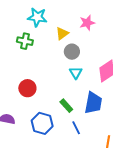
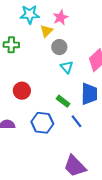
cyan star: (37, 17) -> (30, 14), moved
pink star: (87, 23) -> (61, 17), moved

